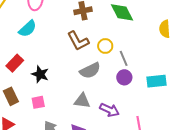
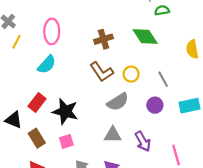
gray line: (124, 58) -> (163, 79), moved
black star: (40, 74) -> (65, 111), size x1.4
purple arrow: (109, 110) -> (143, 141), turned 42

